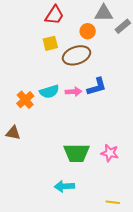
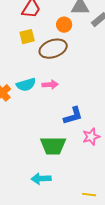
blue L-shape: (97, 87) -> (73, 116), moved
pink star: (110, 153) -> (91, 137), moved, turned -30

